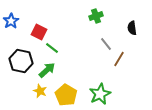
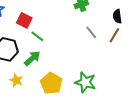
brown line: (119, 59) -> (114, 35), moved
yellow star: (40, 91) -> (16, 80), moved
green star: (100, 94) -> (85, 82), turned -30

